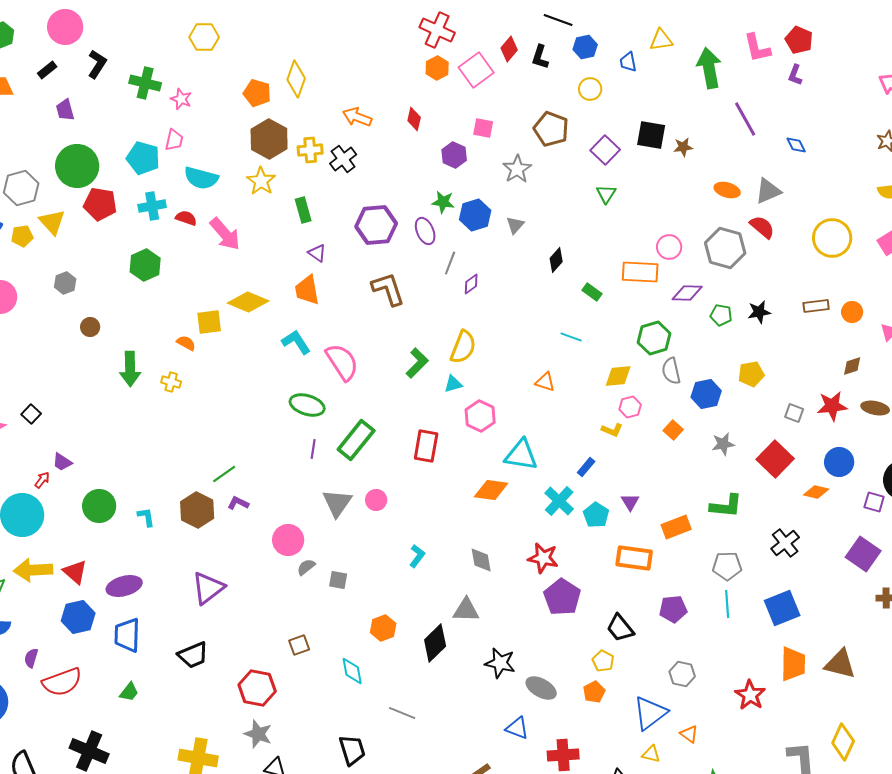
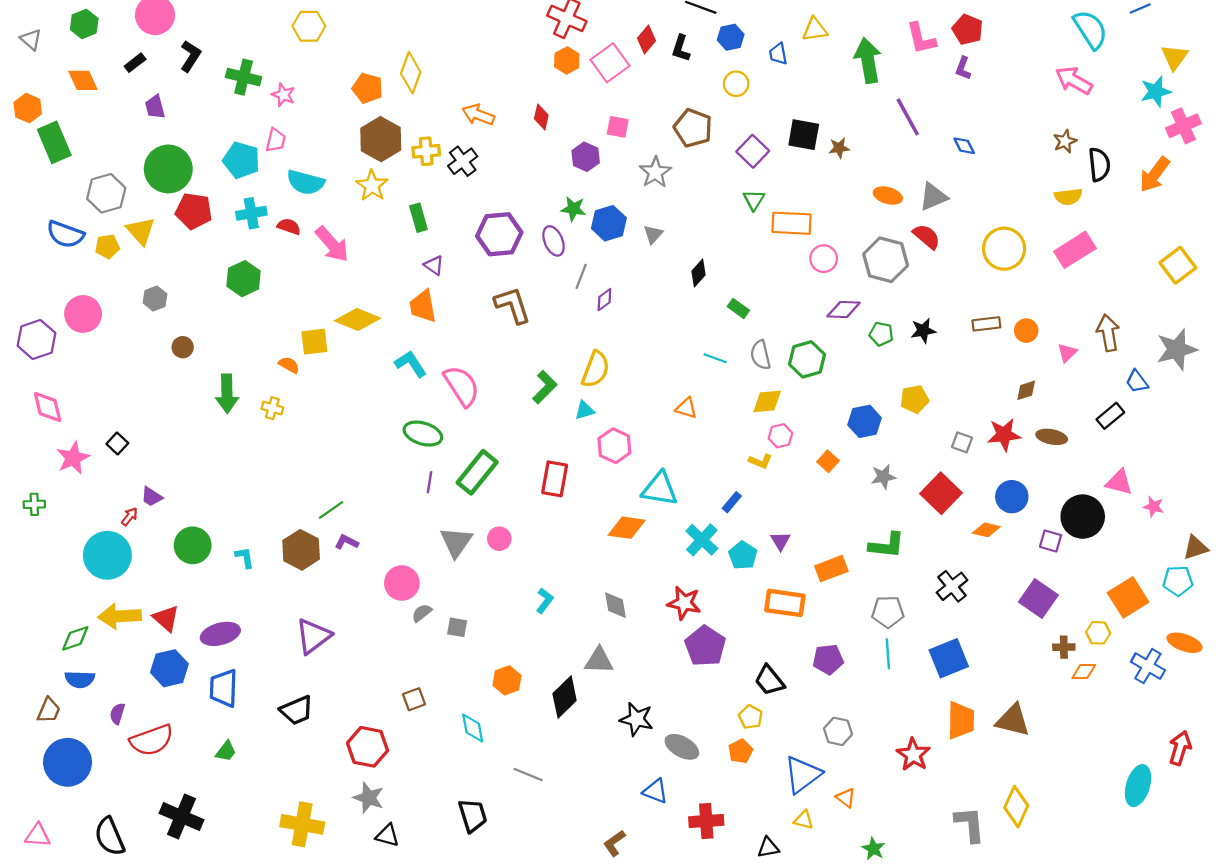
orange rectangle: (640, 272) -> (792, 223), moved
gray semicircle: (671, 371) -> (761, 355), moved

